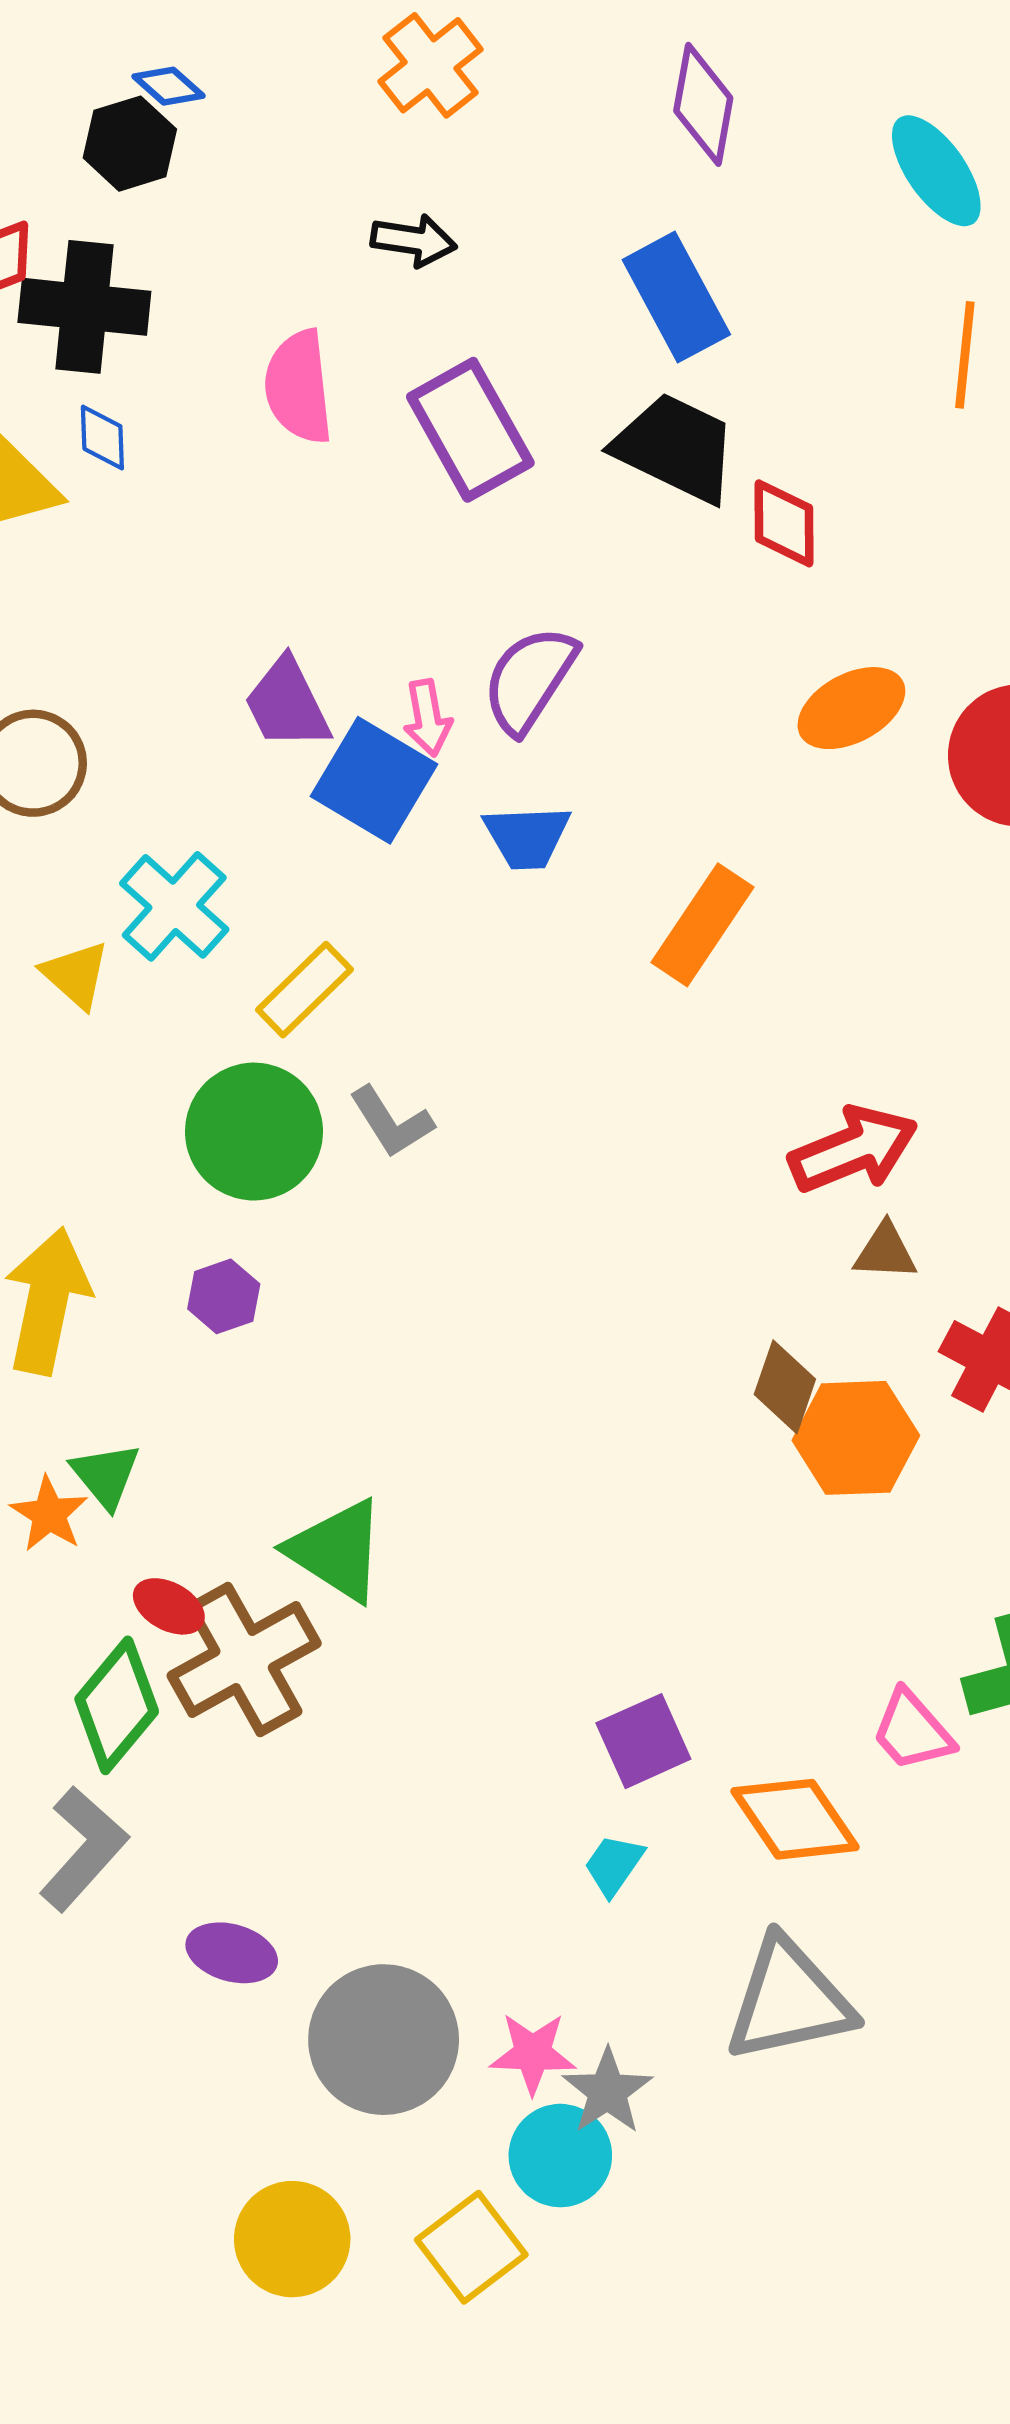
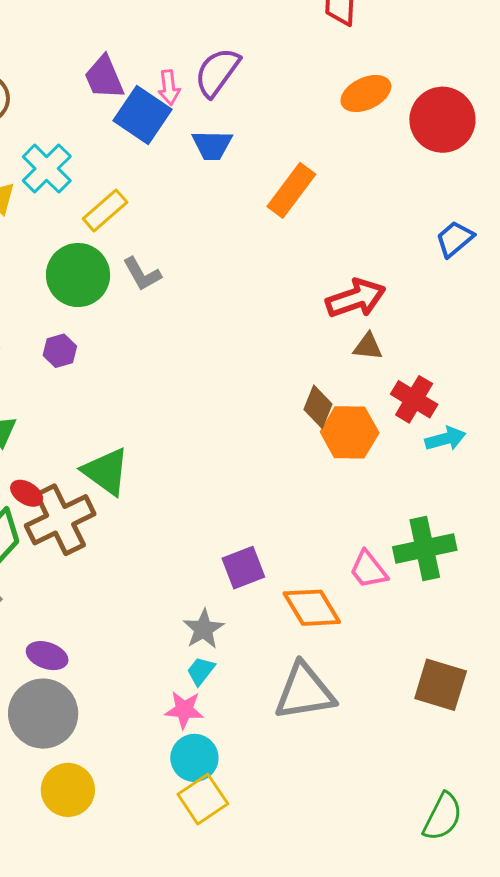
cyan trapezoid: (614, 1865) -> (201, 671), moved
gray circle: (384, 2040) -> (43, 714), moved
gray star: (607, 2091) -> (203, 629), moved
yellow square: (471, 2247) -> (203, 799), moved

